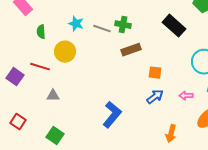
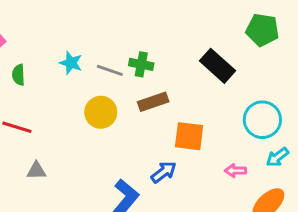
yellow circle: (65, 52) -> (101, 112), moved
orange square: (155, 73) -> (189, 136), size x1.5
blue arrow: (155, 97) -> (164, 172), moved

